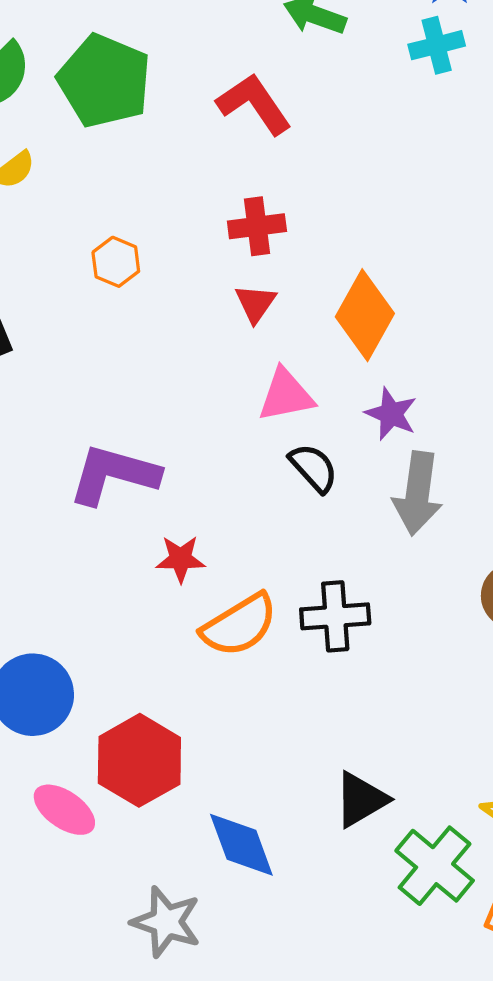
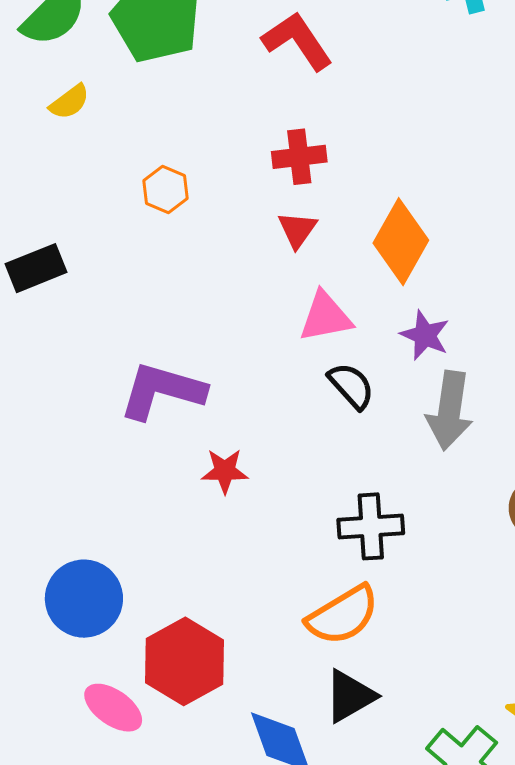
orange semicircle: (239, 625) -> (343, 615), moved
black triangle: (361, 800) -> (350, 696), moved

